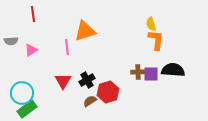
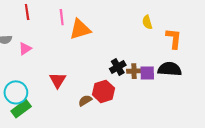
orange L-shape: (156, 40) -> (174, 38), moved
pink line: (67, 47) -> (62, 17), moved
black cross: (87, 80) -> (118, 67), moved

